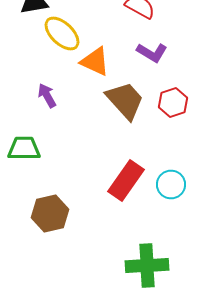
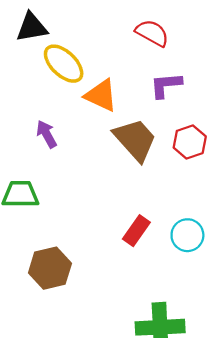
purple L-shape: (152, 52) -> (166, 85), turned 144
red rectangle: (126, 180) -> (136, 231), size x0.7

